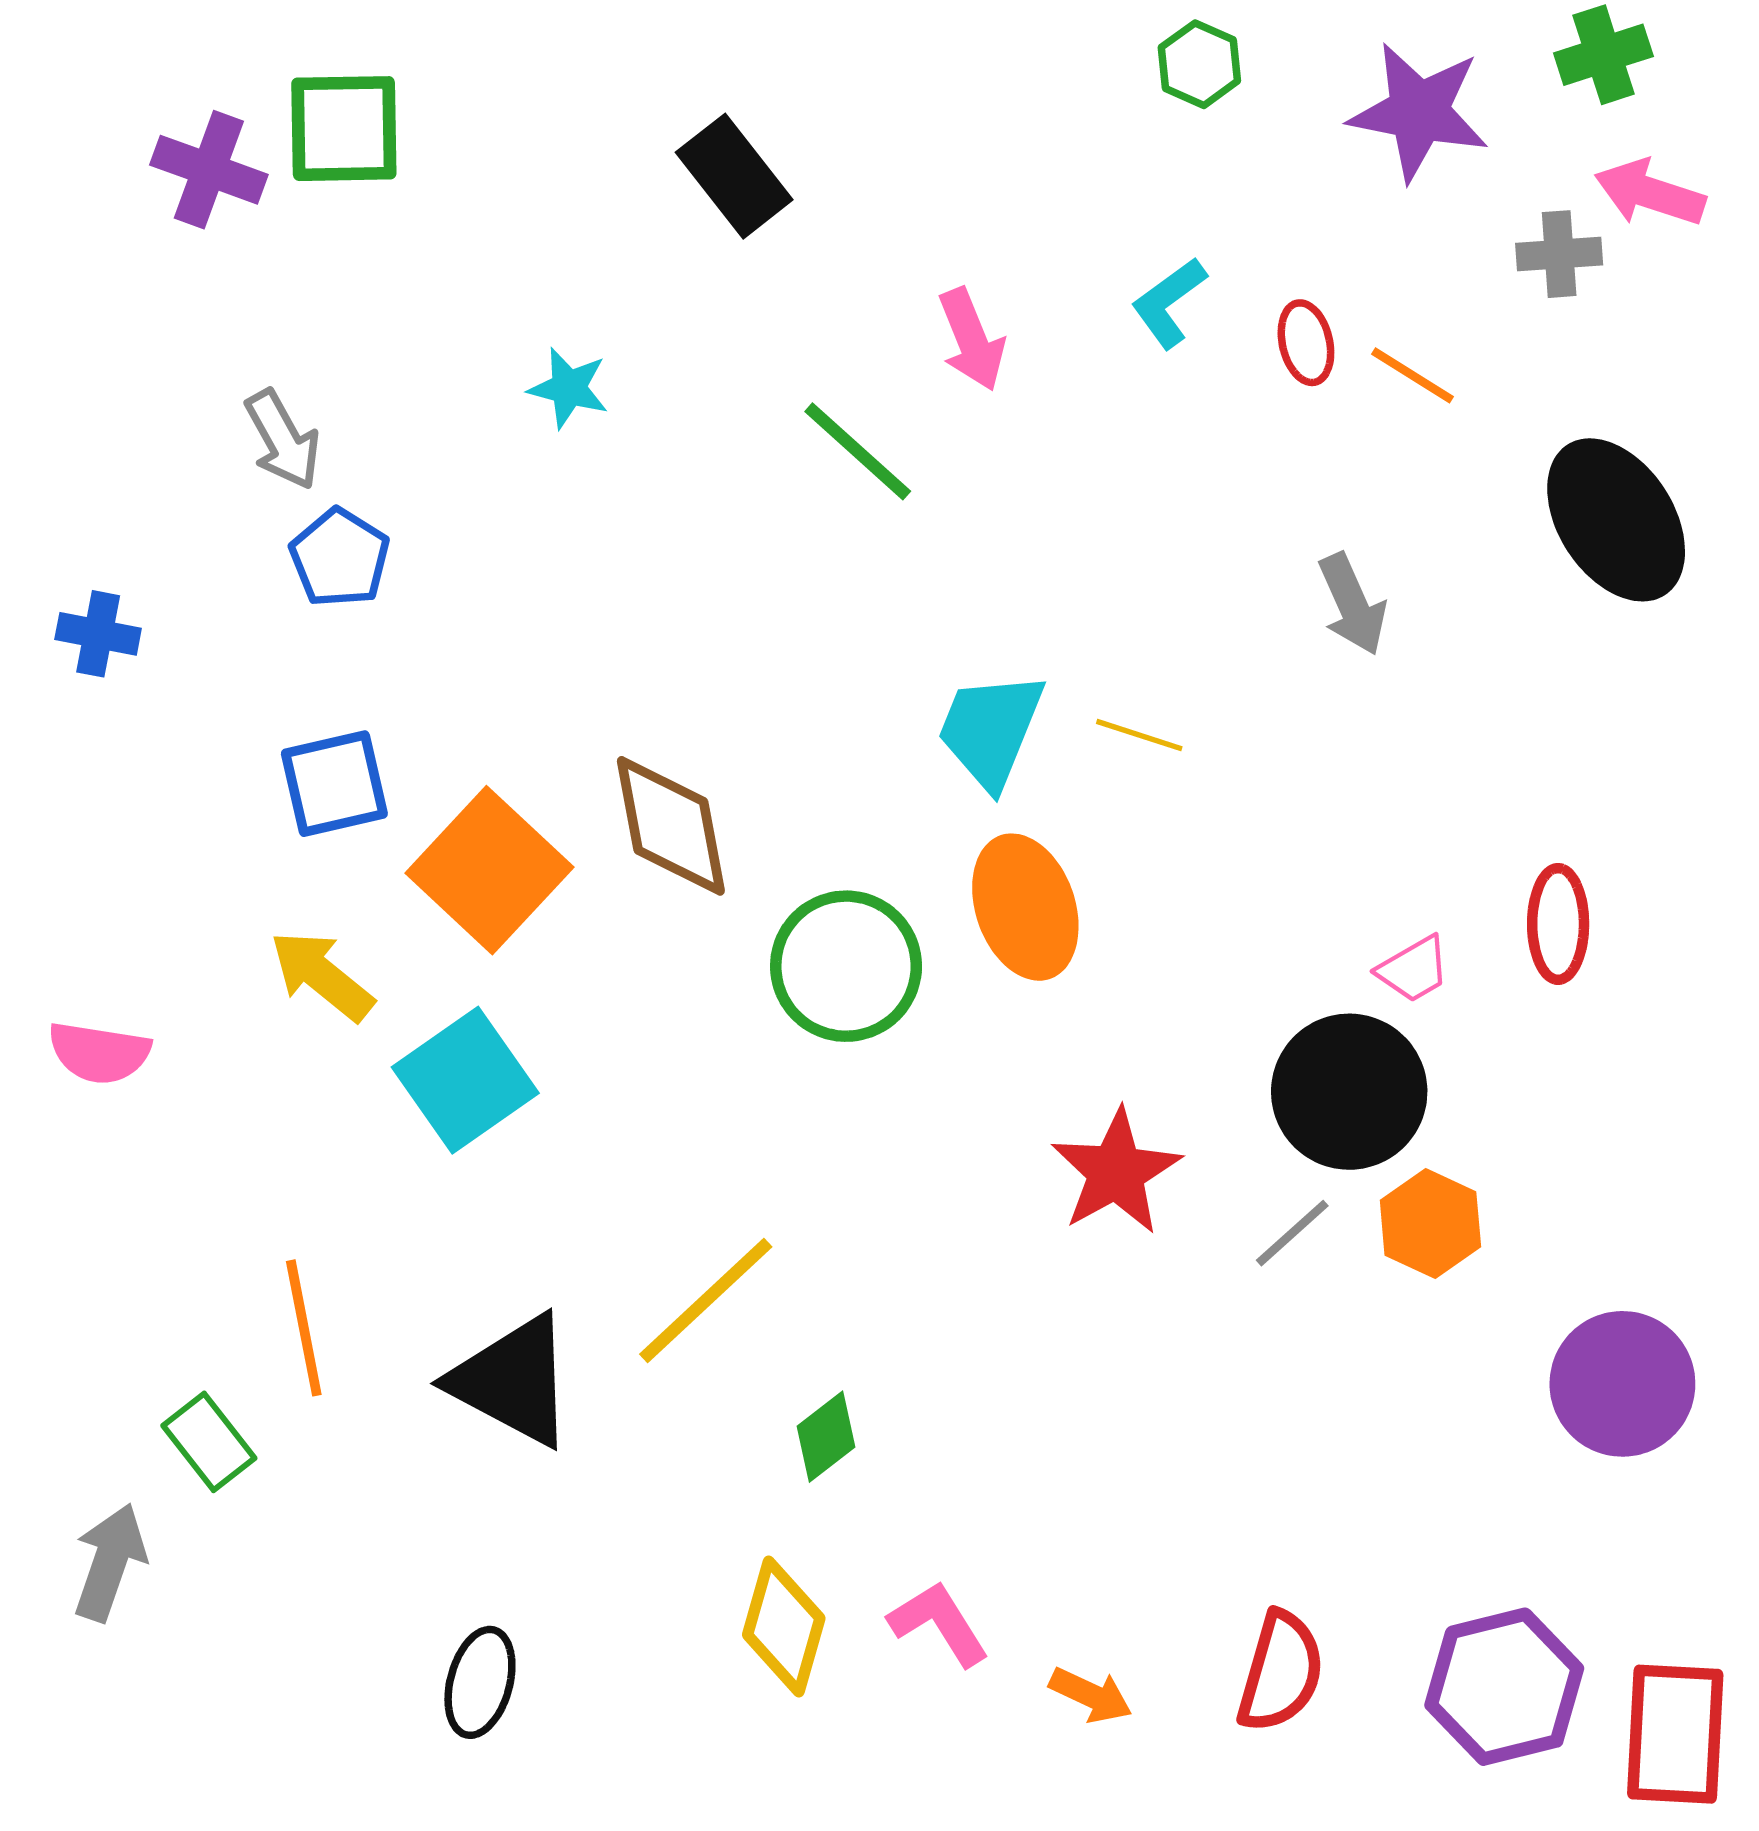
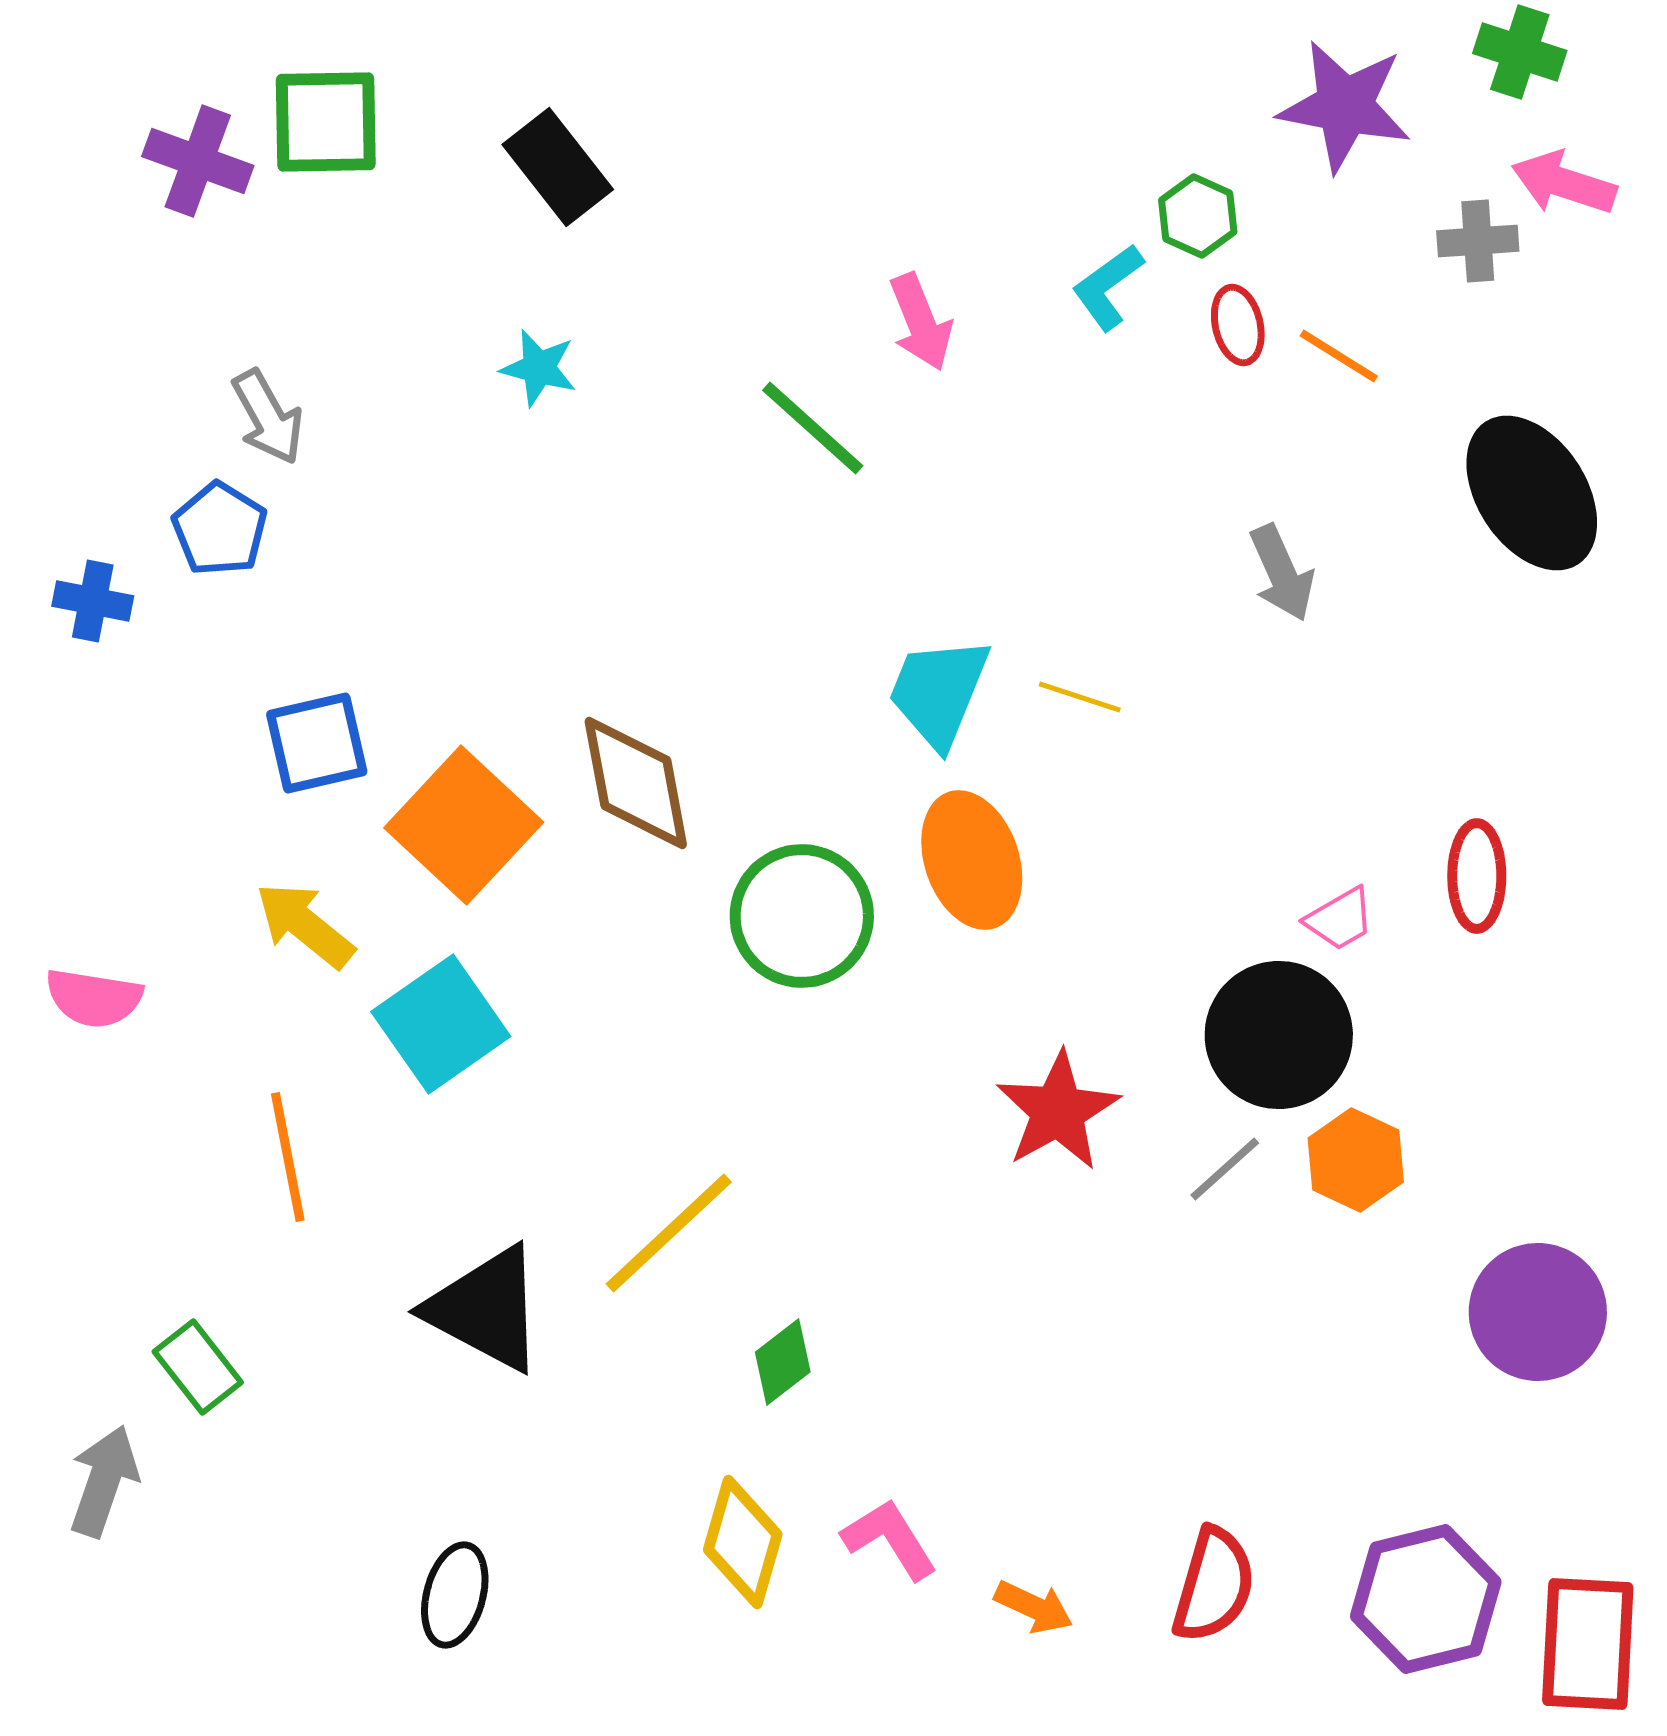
green cross: (1603, 55) -> (1520, 52), turned 36
green hexagon: (1199, 64) -> (1198, 216), moved
black rectangle: (734, 176) -> (558, 167), moved
blue pentagon: (340, 558) -> (220, 529), moved
orange line: (304, 1328) -> (288, 1157), moved

